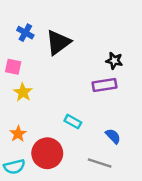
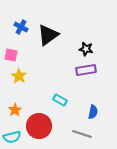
black star: (114, 61) -> (86, 49), moved
blue semicircle: (113, 136) -> (93, 112), turned 56

